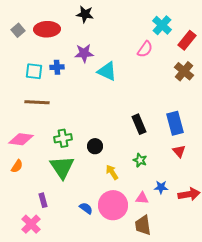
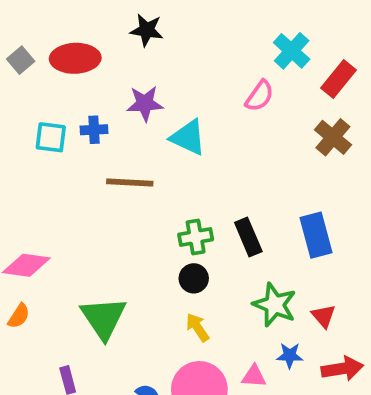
brown line: (37, 102) -> (130, 182), moved
green cross: (63, 138) -> (196, 237), moved
black circle: (95, 146) -> (194, 278), moved
red triangle: (179, 151) -> (324, 316), moved
green star: (140, 160) -> (275, 305), moved, size x1.6

